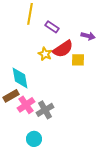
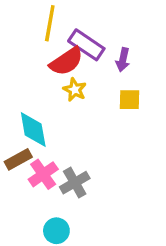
purple rectangle: (52, 27) -> (86, 45), size x1.5
purple arrow: (88, 36) -> (123, 60), moved, turned 88
red semicircle: (63, 49) -> (66, 61), moved

